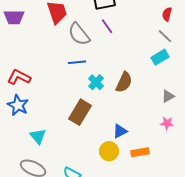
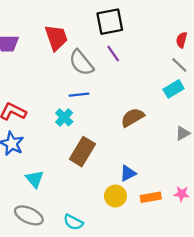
cyan cross: (96, 82) -> (64, 117), moved
brown semicircle: (124, 82) -> (133, 117), turned -145
pink star: (167, 123) -> (182, 194), moved

